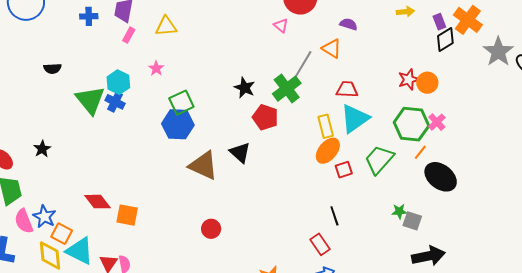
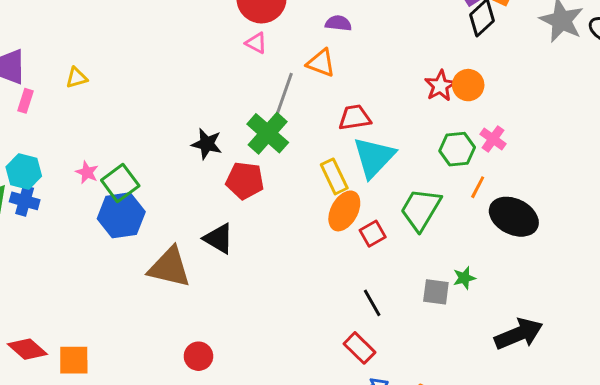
pink triangle: (281, 25) -> (256, 43), moved
yellow triangle: (166, 26) -> (77, 78), size x0.7
pink star: (156, 68) -> (87, 172), moved
green hexagon: (411, 124) -> (457, 149), size x0.7
gray square: (412, 221) -> (436, 292), moved

